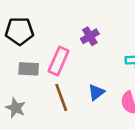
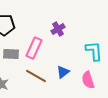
brown line: (61, 97) -> (36, 76), turned -40

